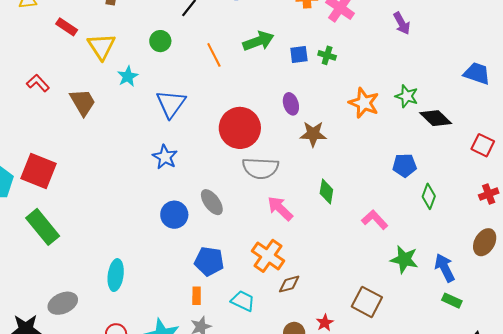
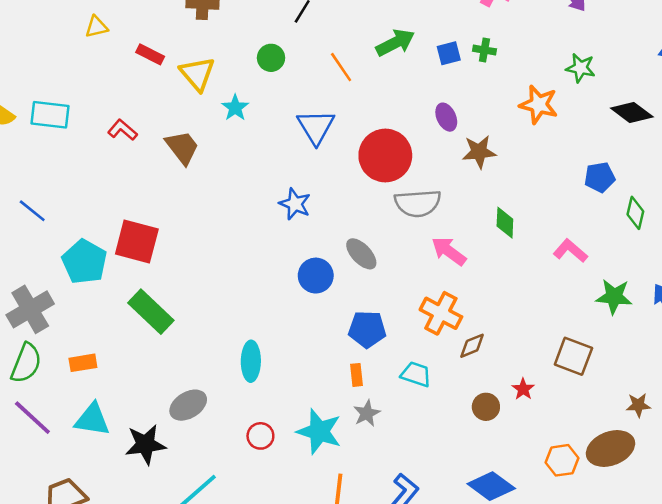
green star: (407, 96) -> (581, 68), moved
blue triangle: (171, 104) -> (316, 127), moved

